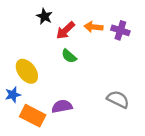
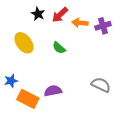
red arrow: (65, 30) -> (60, 15), moved
purple cross: (120, 30) -> (103, 26), turned -35
yellow ellipse: (27, 71) -> (24, 43), moved

